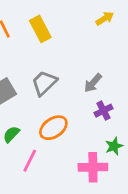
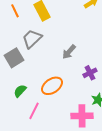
gray trapezoid: (44, 83) -> (32, 39), moved
gray arrow: (93, 83) -> (69, 52), moved

